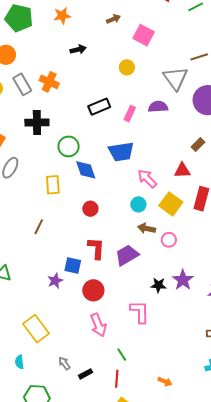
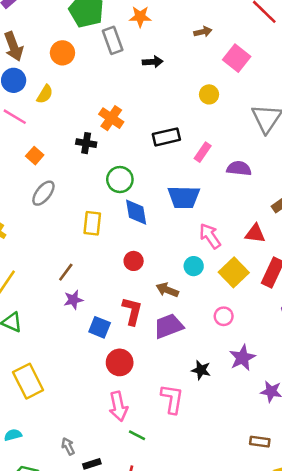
orange cross: (49, 82) -> (111, 118), moved
gray rectangle: (22, 84) -> (113, 40), moved
purple semicircle: (158, 107) -> (239, 168), moved
black cross: (37, 122) -> (86, 143), size x0.7
brown arrow: (147, 228) -> (167, 290), moved
purple star: (183, 280) -> (242, 358), moved
purple star: (55, 281) -> (73, 300), moved
yellow rectangle: (36, 329) -> (28, 381), moved
green line: (122, 354) -> (137, 435), moved, turned -40
cyan semicircle: (19, 362) -> (13, 435), turned 72

